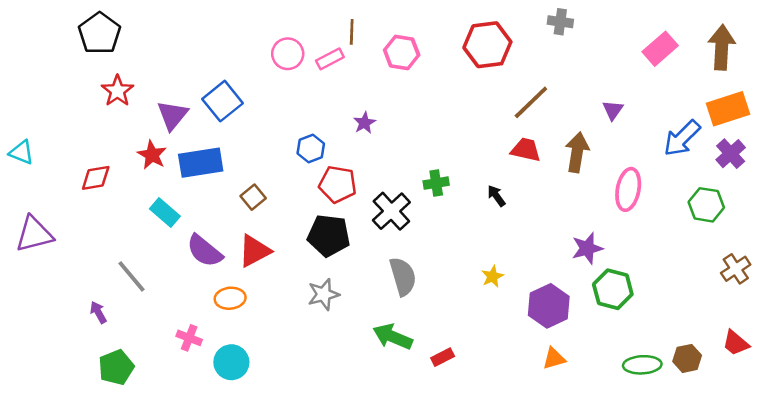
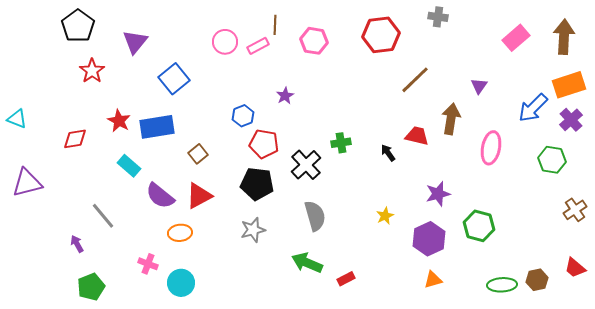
purple triangle: (172, 115) -> (135, 42), moved
red trapezoid: (526, 150) -> (417, 136), moved
purple star: (587, 248) -> (438, 194), moved

